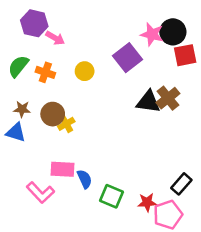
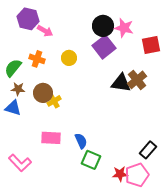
black circle: (173, 32) -> (103, 26), moved
green semicircle: (18, 66) -> (13, 68), moved
blue semicircle: (85, 179) -> (81, 141), moved
pink L-shape: (40, 193) -> (20, 163), moved
red star: (147, 202) -> (120, 174), moved

